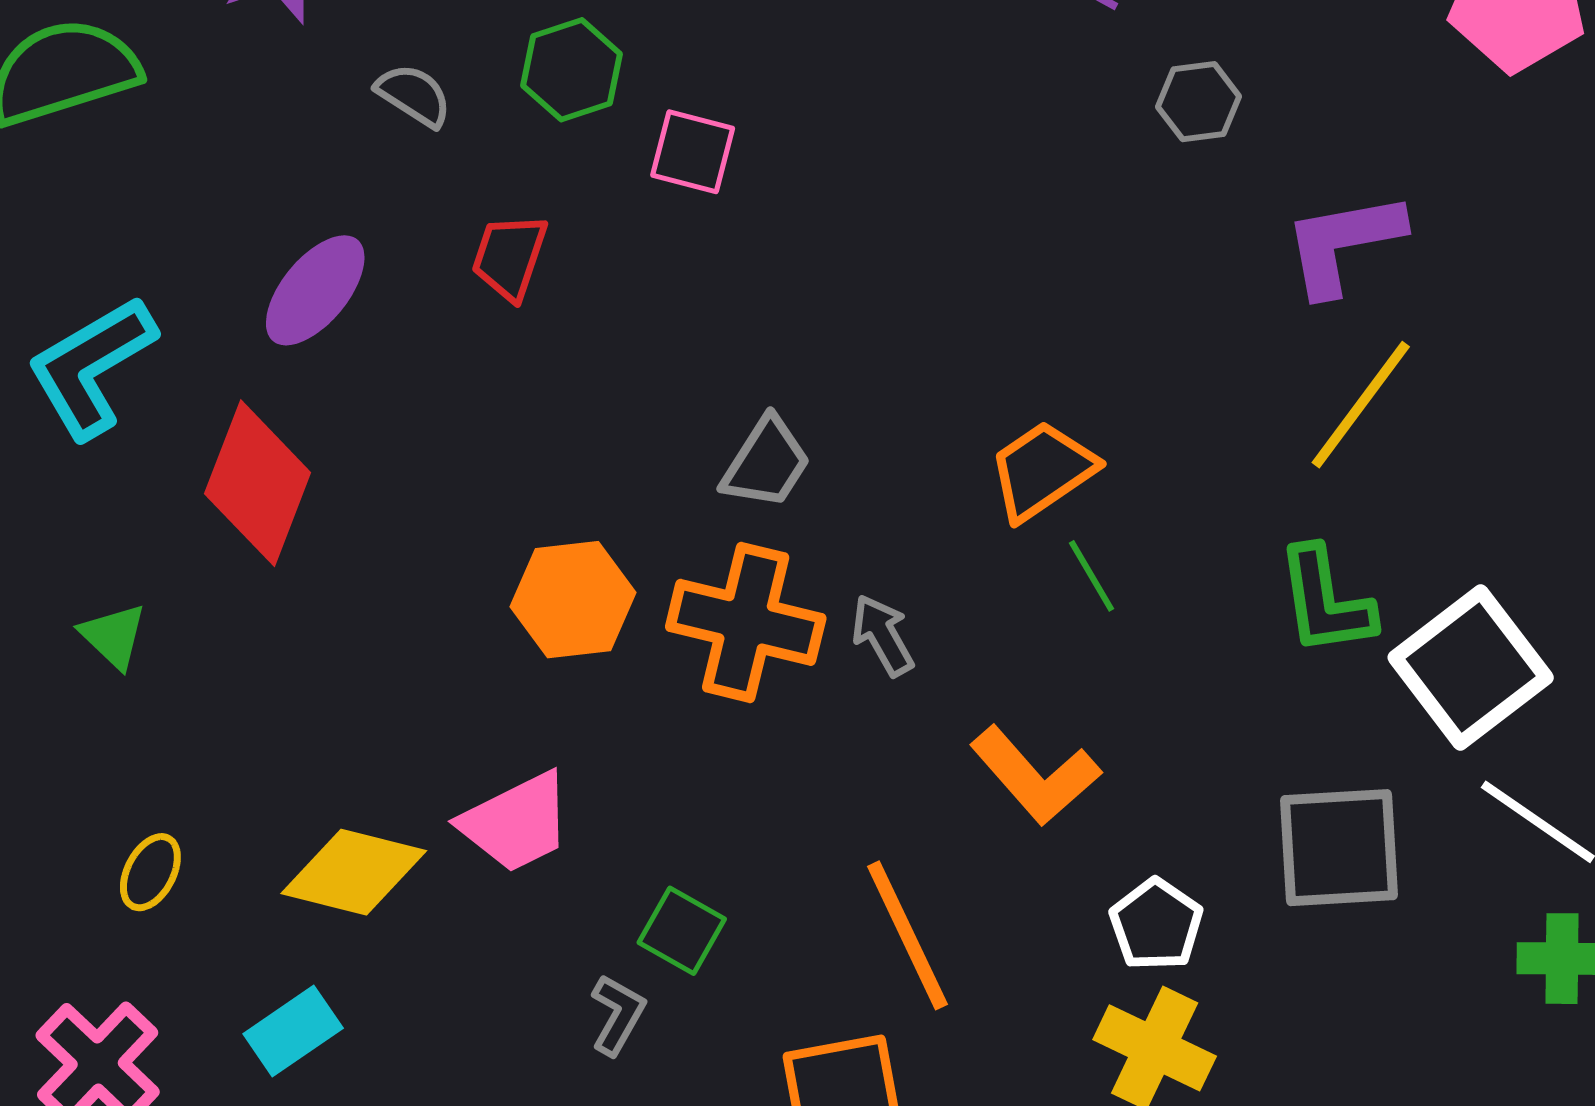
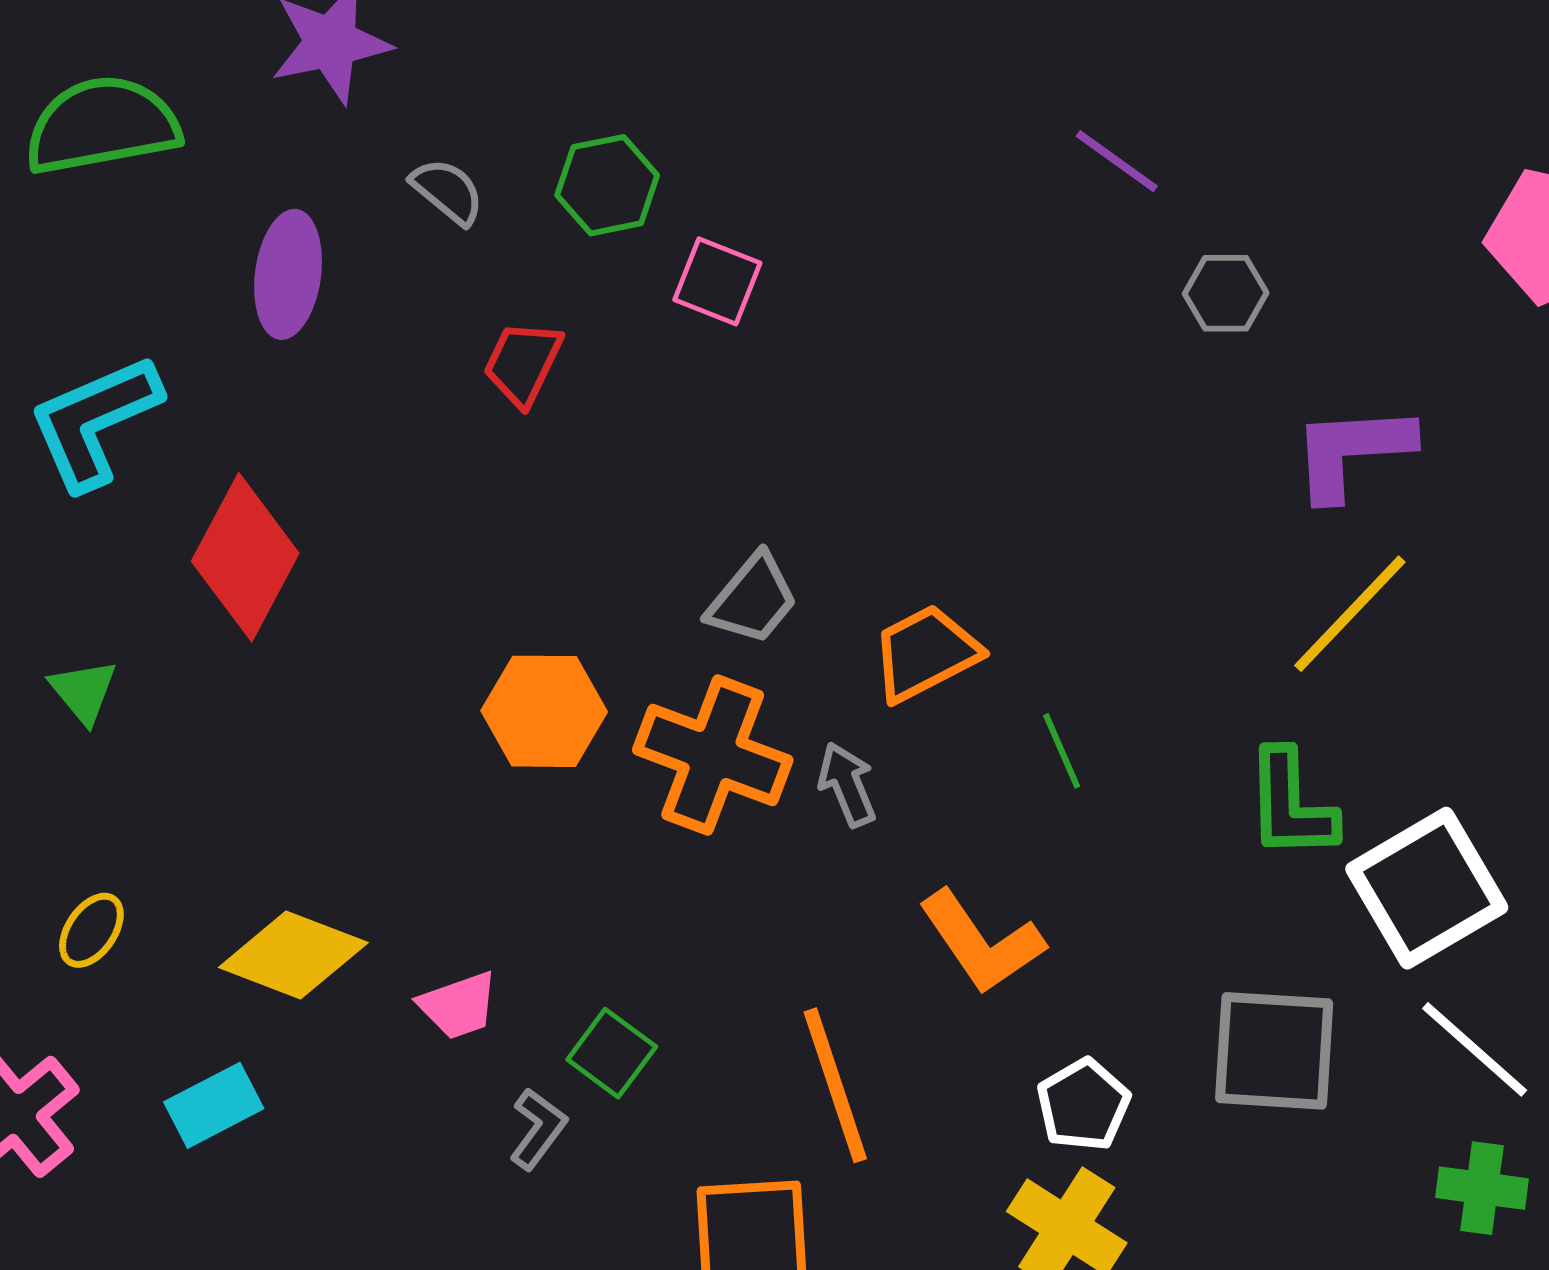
purple ellipse: (315, 290) -> (288, 274), moved, turned -39
orange trapezoid: (1042, 471) -> (925, 653), moved
pink trapezoid: (516, 822) -> (458, 1006), moved, size x0.7

